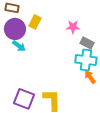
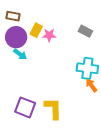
pink star: (73, 27) -> (49, 35), moved
gray rectangle: (87, 43) -> (85, 31), moved

